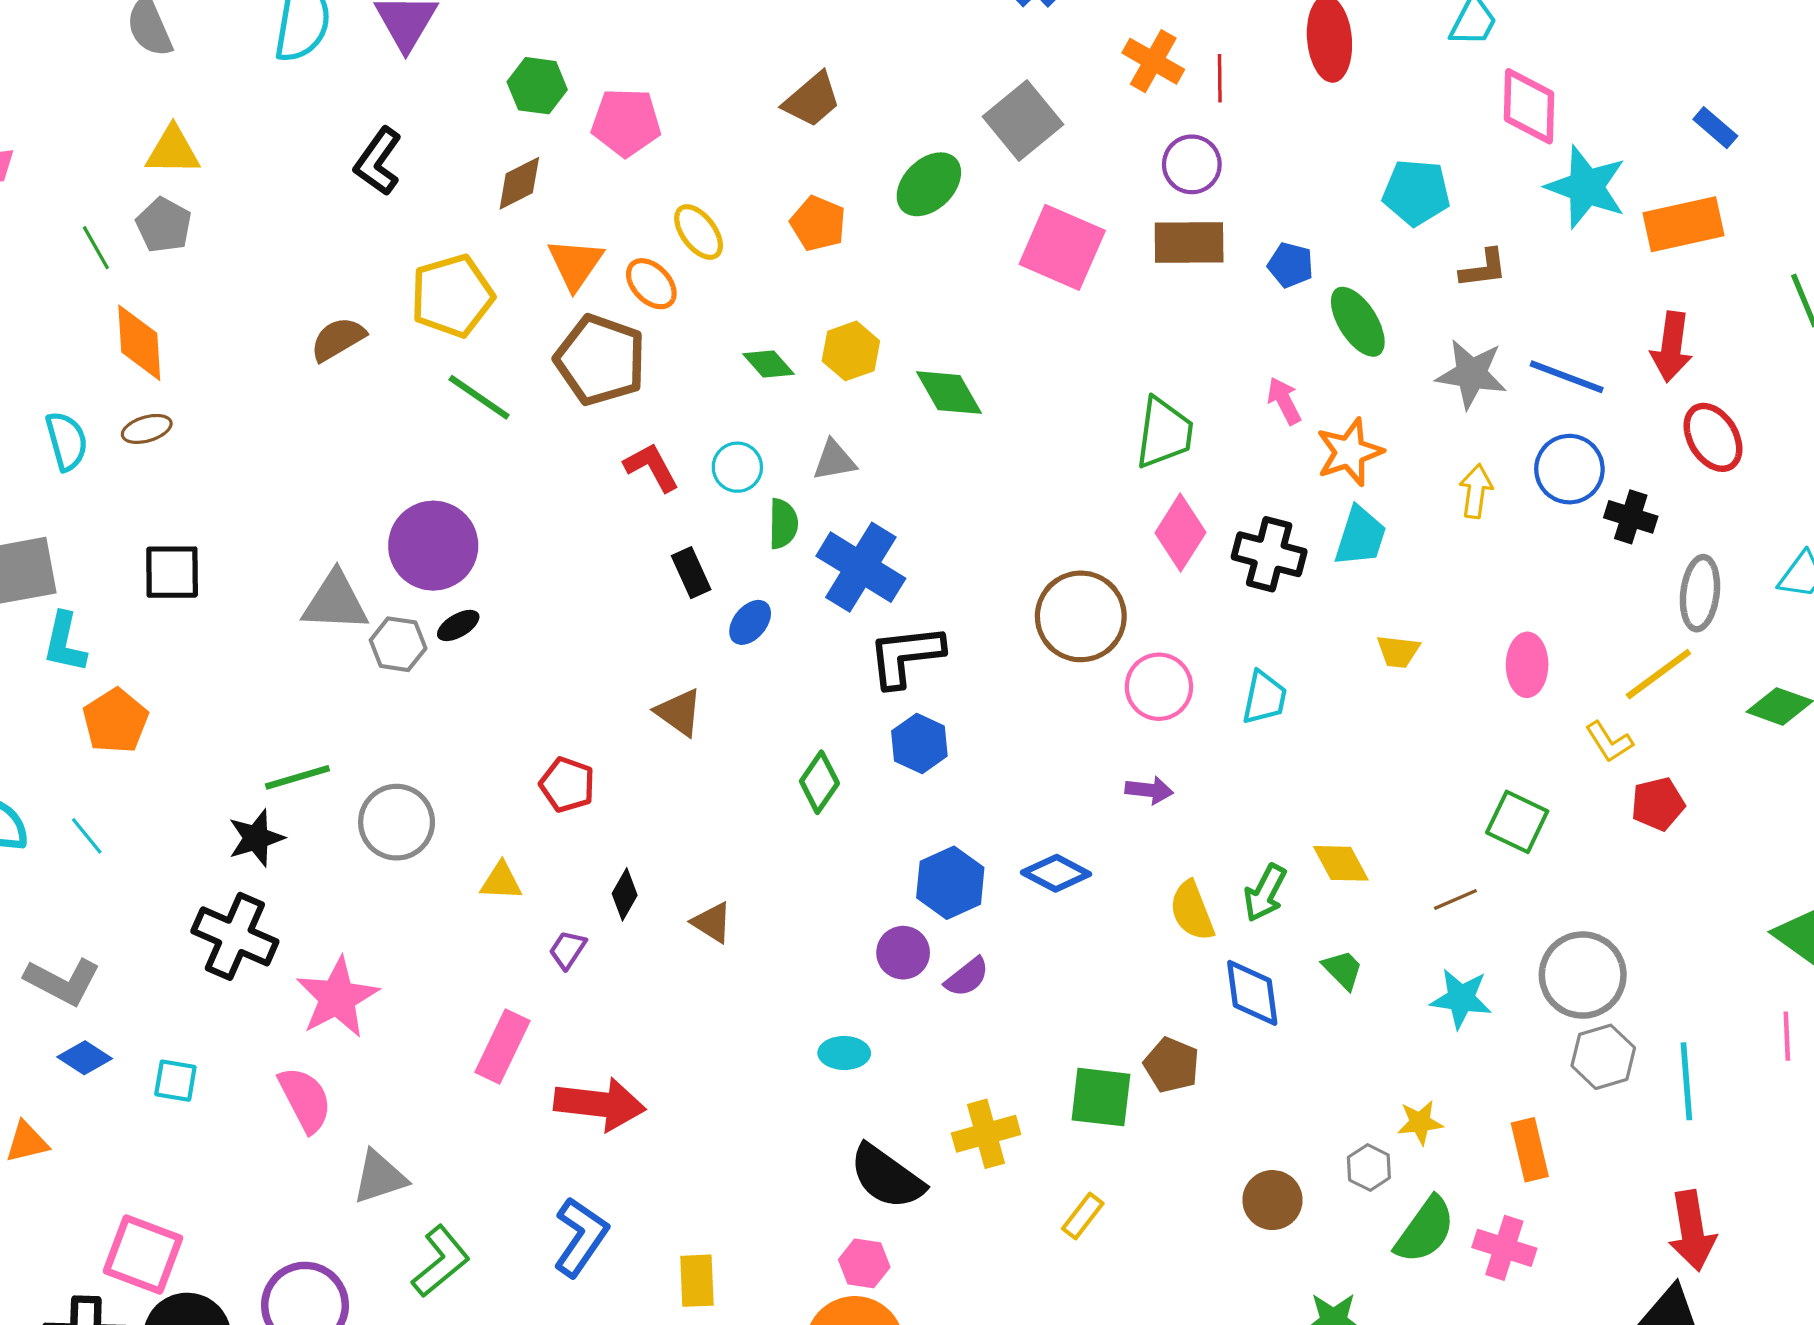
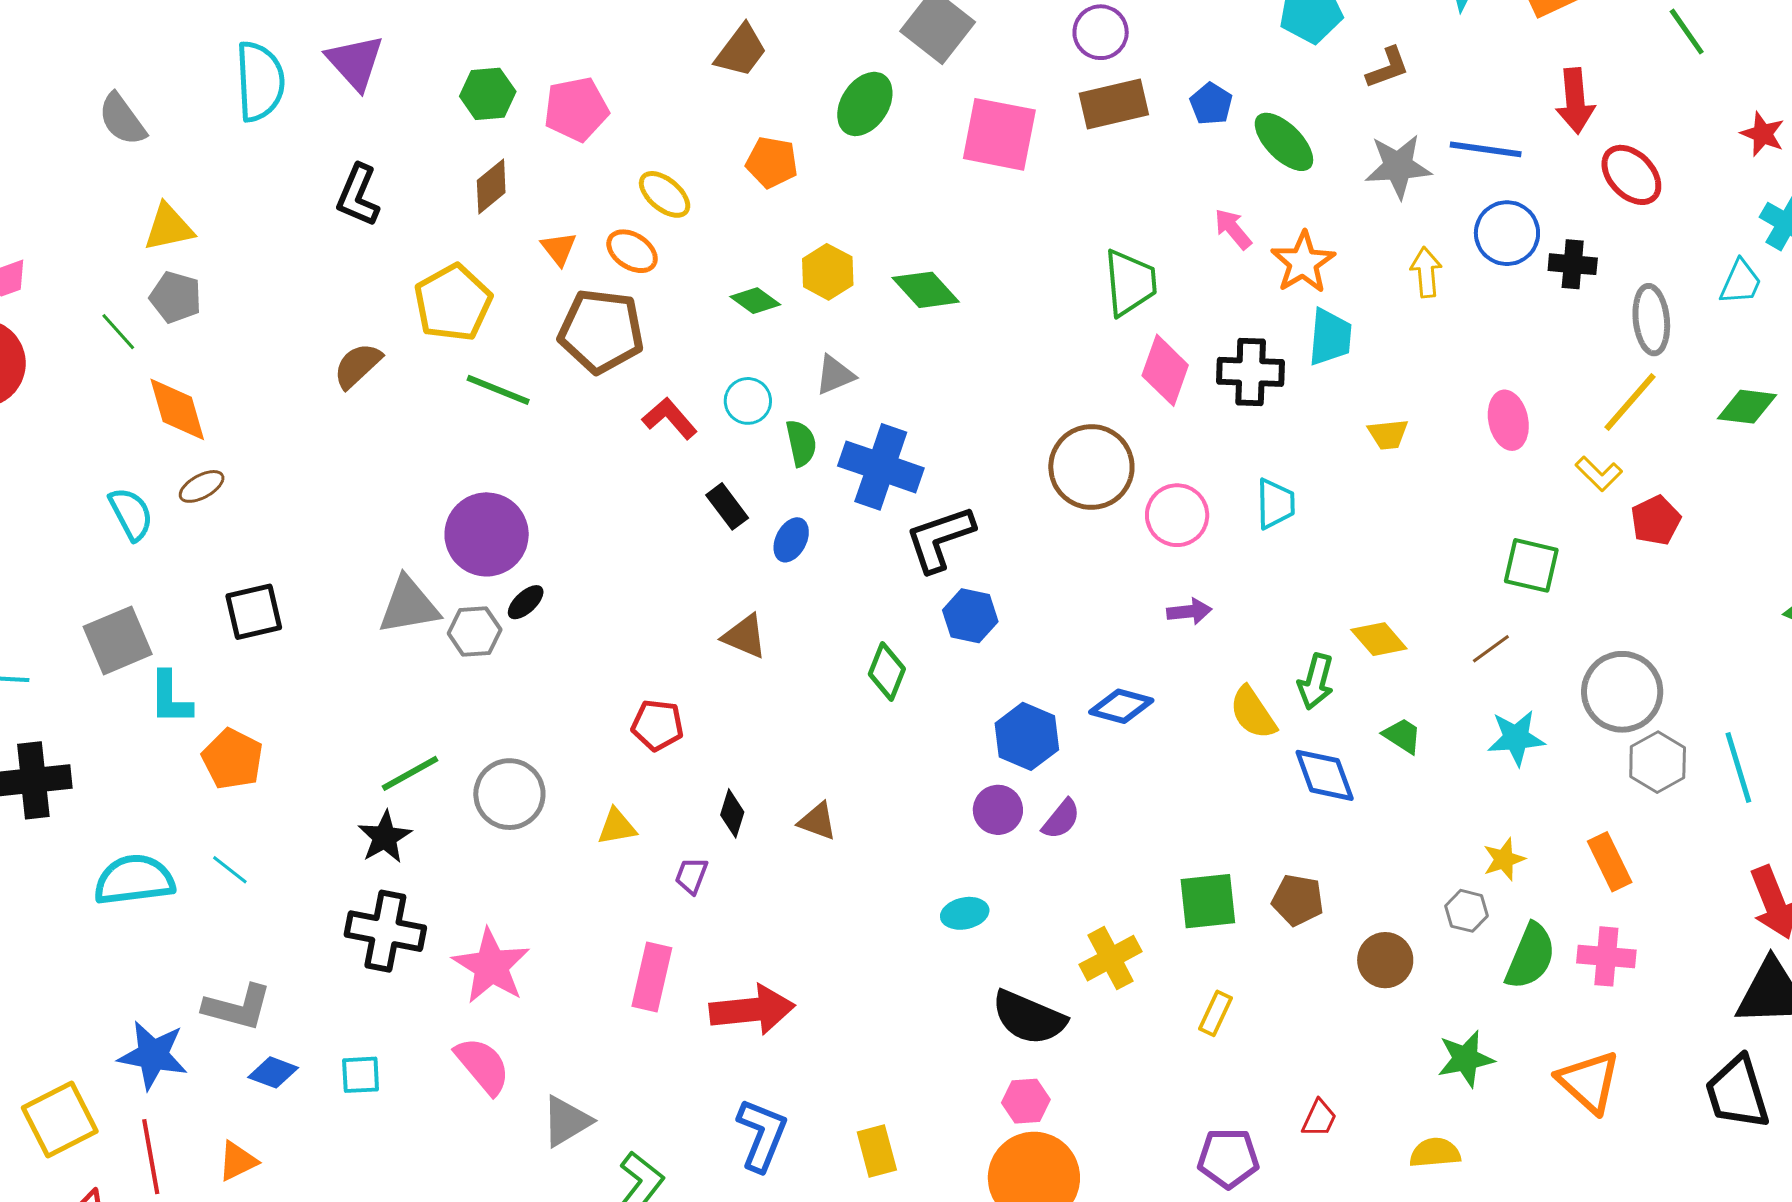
orange triangle: (575, 264) -> (559, 249), size x0.7
blue pentagon: (1291, 265) -> (1211, 104), turned 30
brown pentagon: (1172, 1065) -> (1298, 900), moved

